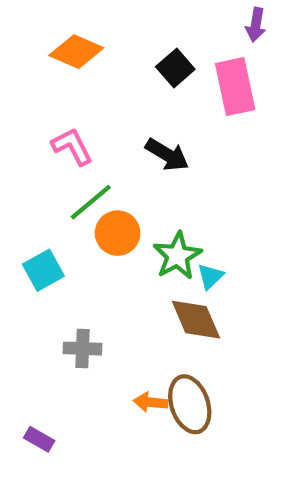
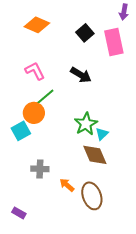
orange circle: (118, 233) -> (34, 113), moved
orange arrow: (151, 402) -> (67, 185), moved, turned 35

